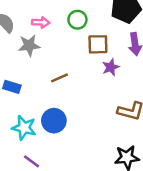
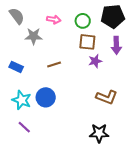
green circle: (77, 20) -> (83, 21), moved
pink arrow: (41, 22) -> (54, 19), moved

